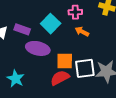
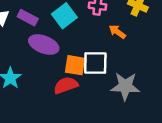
orange arrow: (82, 31) -> (117, 32), moved
white square: (85, 68) -> (95, 63), moved

